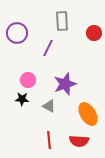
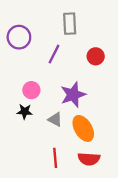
red circle: (94, 33) -> (96, 56), moved
orange ellipse: (88, 114) -> (83, 128), moved

